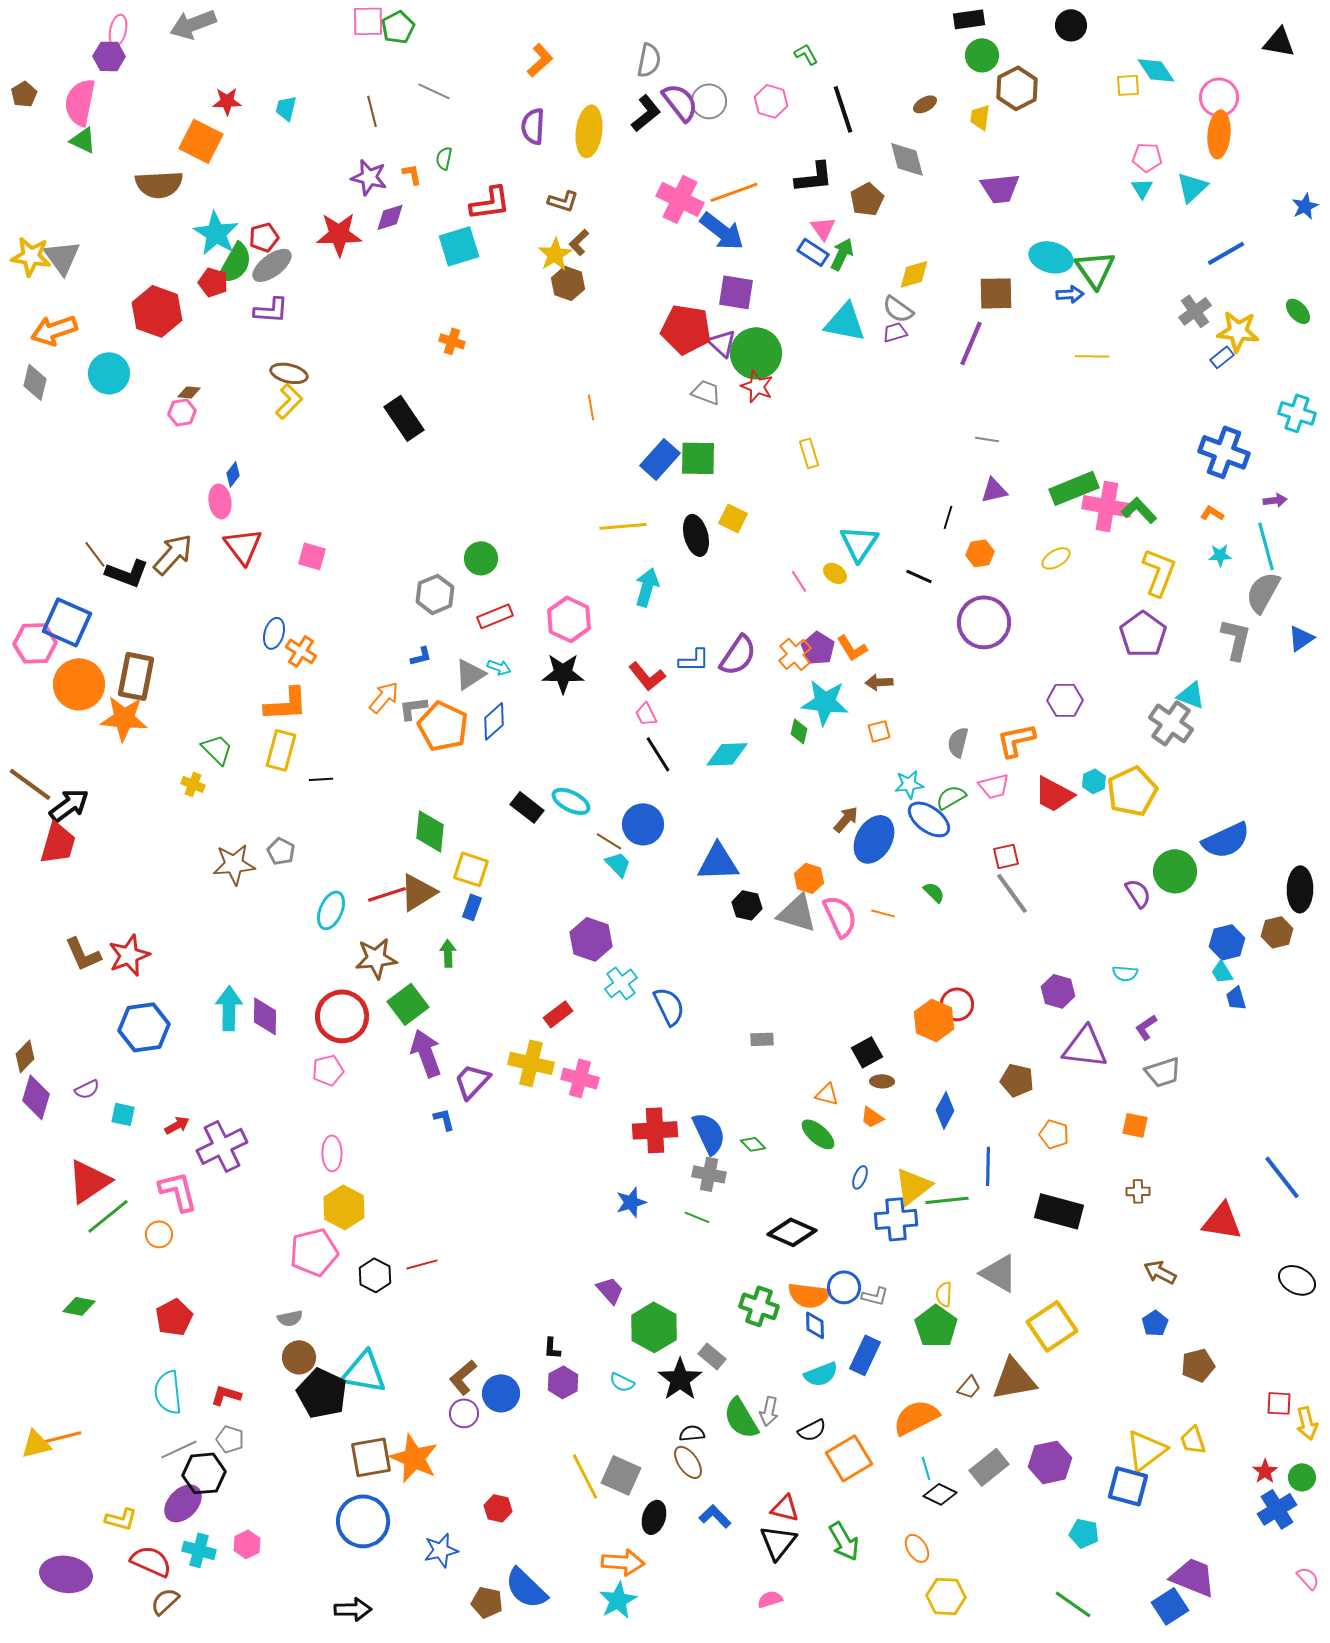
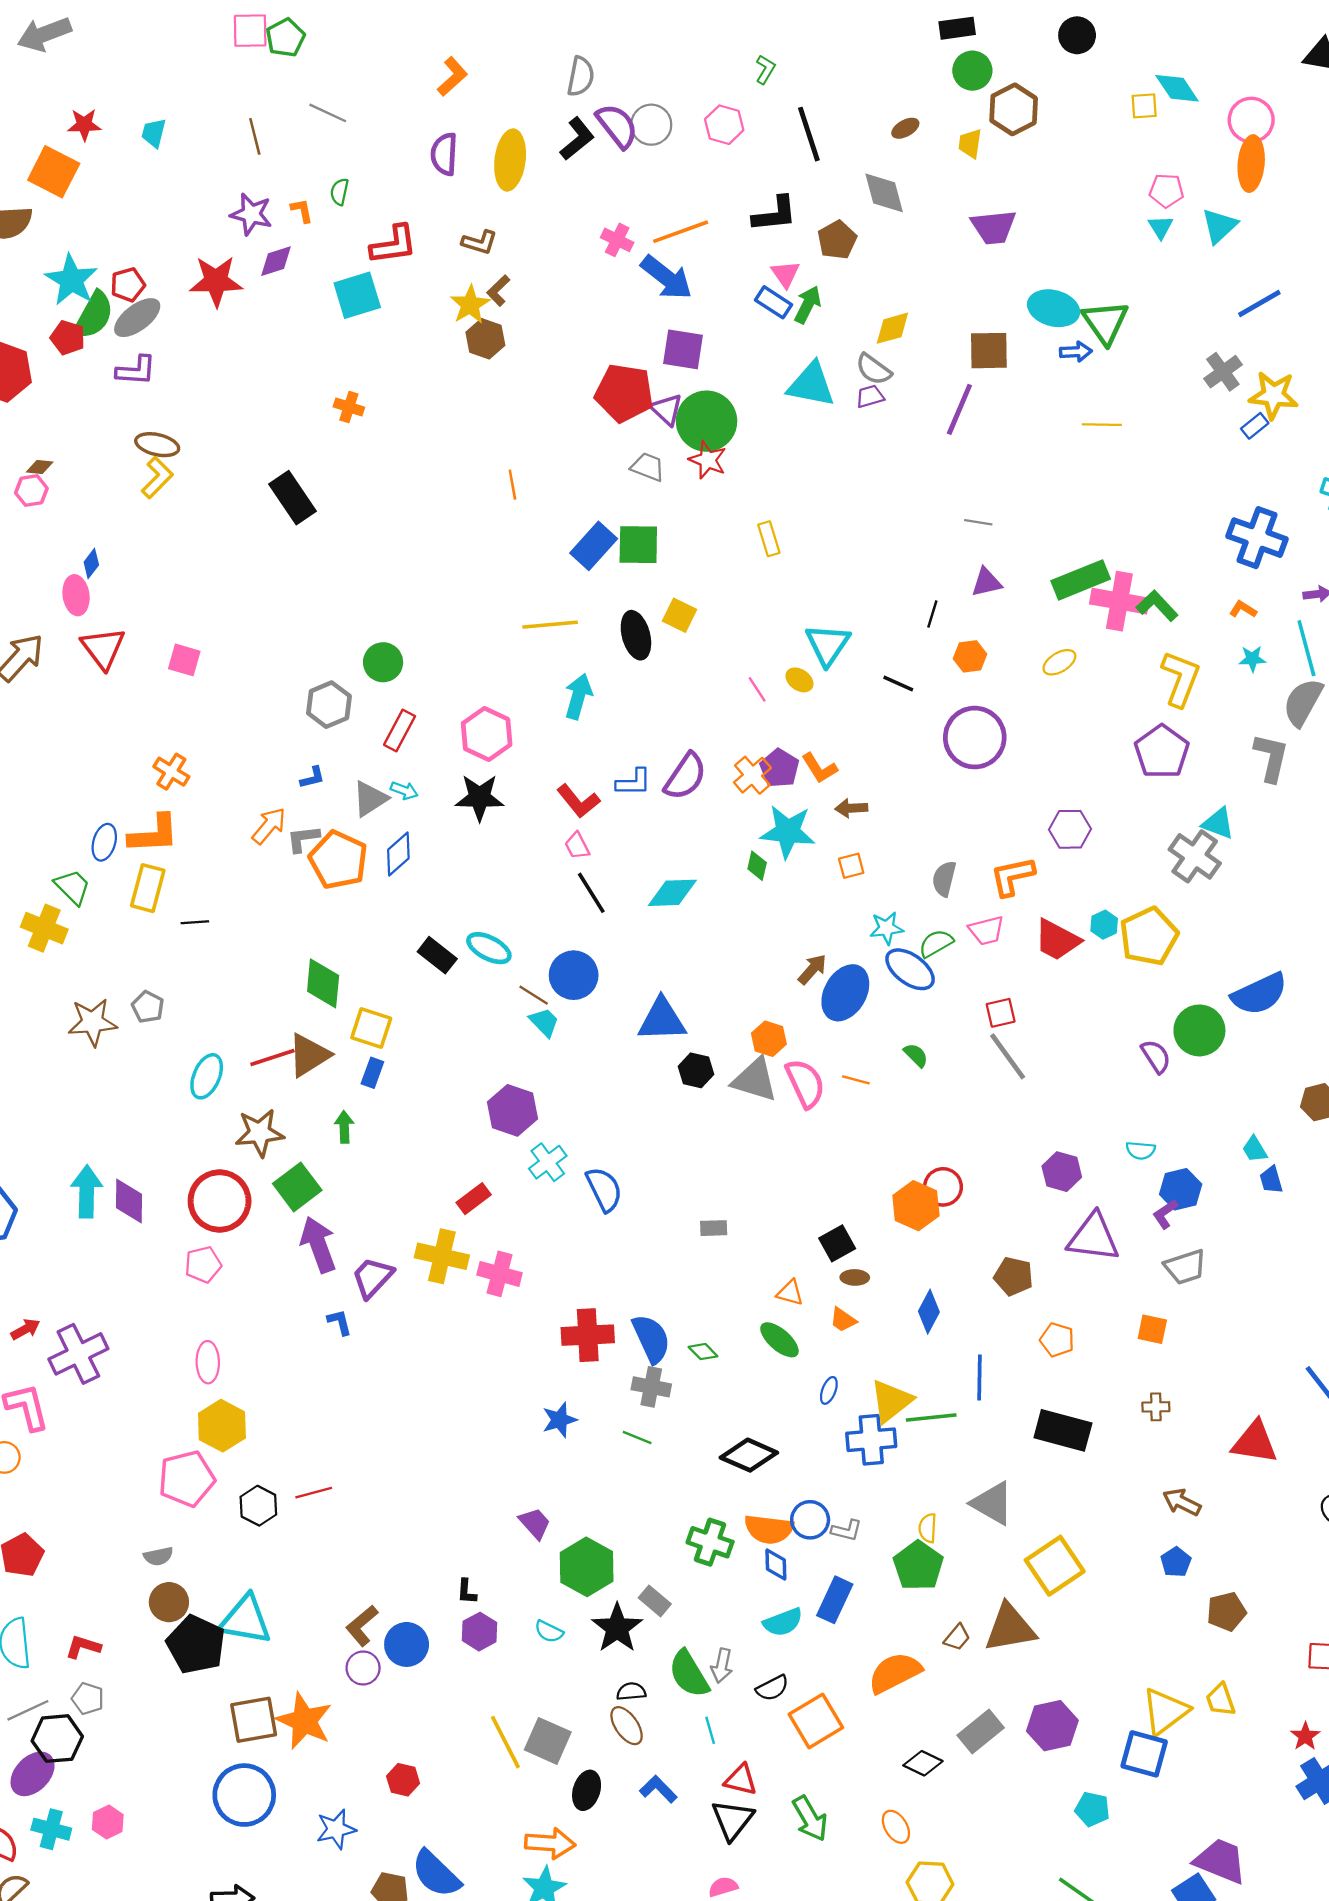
green L-shape: (806, 54) -> (765, 69), turned 60
pink cross: (680, 199) -> (617, 240), size x0.6
red rectangle: (495, 616) -> (400, 730), turned -40
blue ellipse: (274, 633) -> (104, 842), moved
yellow cross: (193, 784) -> (44, 928), size x1.6
blue hexagon: (1227, 942) -> (1181, 1189), moved
cyan line: (926, 1468) -> (710, 1730), moved

